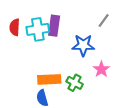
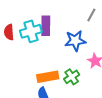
green cross: (75, 83) -> (72, 77), turned 35

